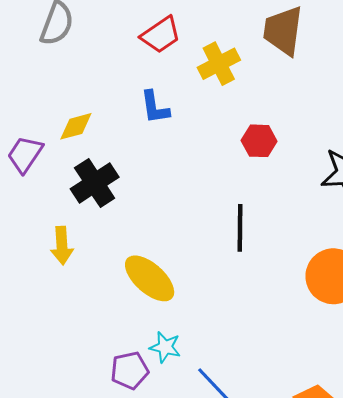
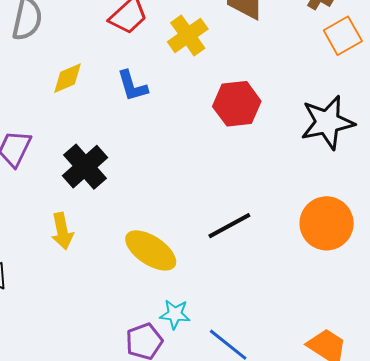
yellow diamond: (76, 126) -> (67, 78), moved
red hexagon: (259, 141) -> (237, 104), size x1.4
black line: (240, 228) -> (229, 226), moved, turned 69

